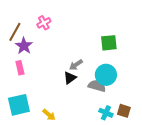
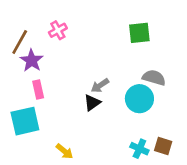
green square: (109, 43) -> (139, 33), moved
pink rectangle: (20, 68) -> (38, 89), moved
gray semicircle: (97, 86) -> (154, 78), moved
cyan square: (19, 105) -> (25, 121), moved

